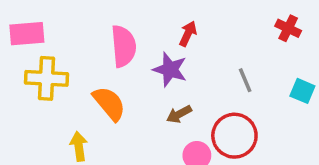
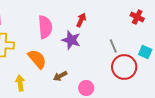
brown arrow: (179, 114) -> (60, 76), moved
red circle: (234, 136) -> (124, 67), moved

